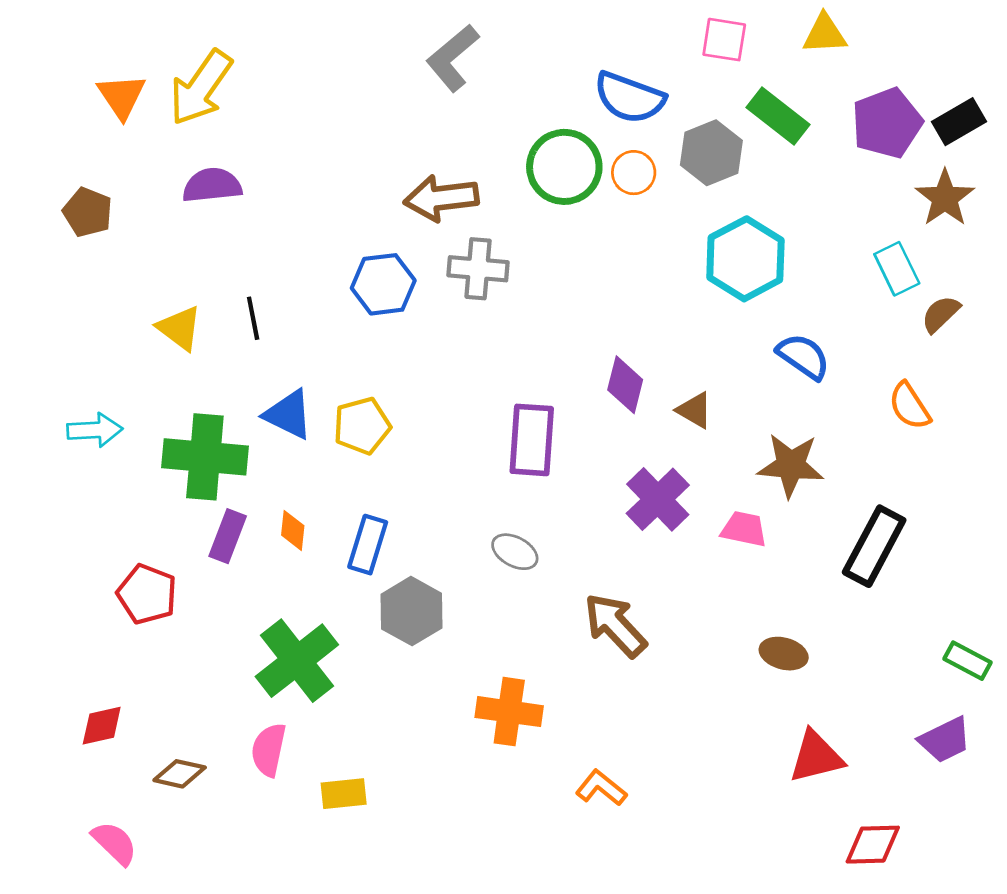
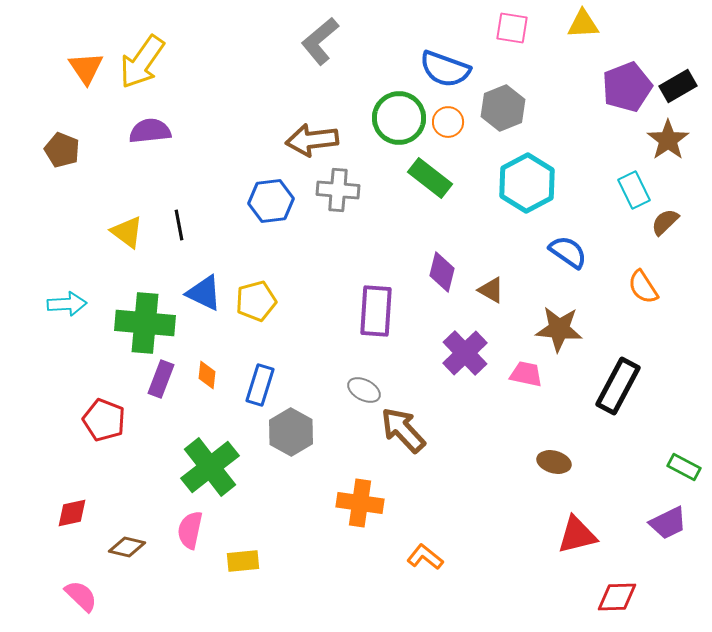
green rectangle: (778, 116) -> (430, 178), moved
brown arrow: (615, 625) -> (403, 430), moved

